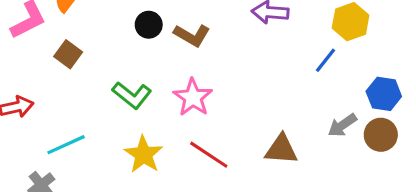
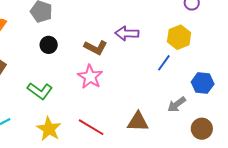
brown L-shape: (192, 35) -> (96, 47), moved
pink star: (193, 97) -> (90, 77), moved
brown circle: (381, 135) -> (202, 129), moved

